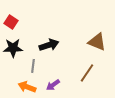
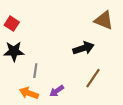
brown triangle: (97, 42) -> (104, 20), moved
black arrow: (49, 45) -> (83, 48), moved

